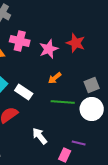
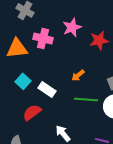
red star: (76, 43) -> (99, 40), turned -30
pink star: (49, 49) -> (72, 27), moved

